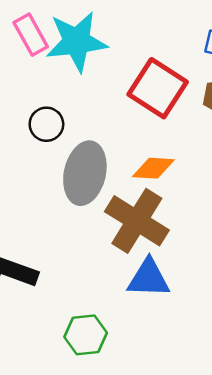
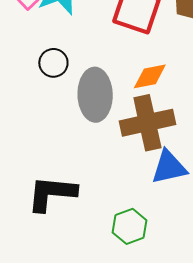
brown cross: (137, 221) -> (147, 123), turned -30

